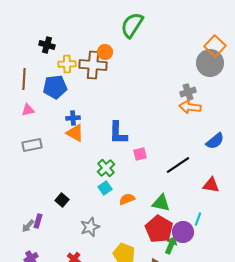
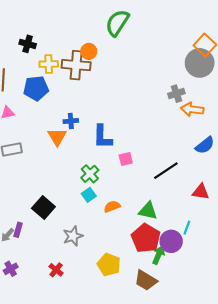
orange arrow: (190, 107) -> (192, 109), moved
blue cross: (73, 118) -> (71, 121), moved
orange triangle: (75, 133) -> (57, 137), turned 30
black square: (62, 200) -> (43, 208), size x1.5

